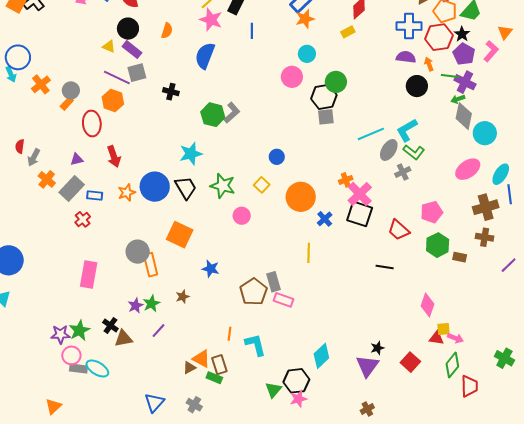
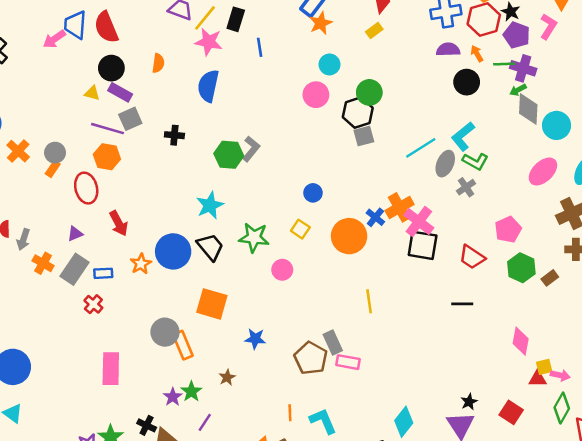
orange cross: (346, 180) -> (400, 207), size x1.6
blue cross: (325, 219) -> (375, 217), moved
brown rectangle: (460, 257) -> (550, 278), turned -40

